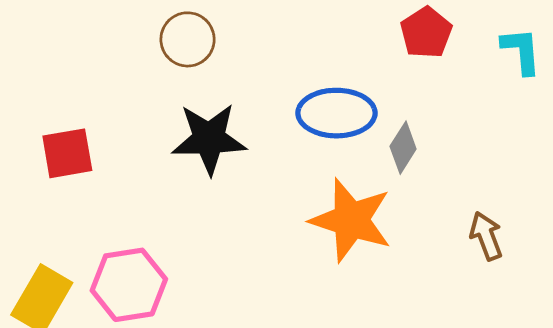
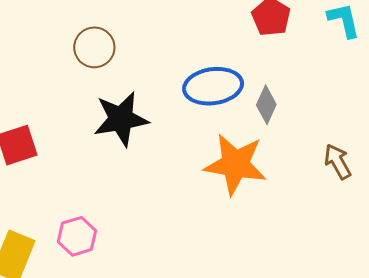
pink hexagon: (129, 285) -> (77, 236), size x0.7

